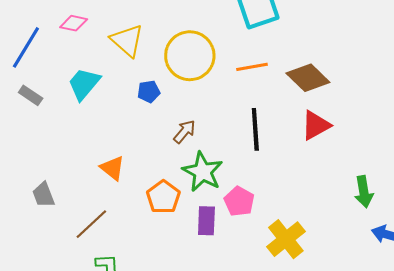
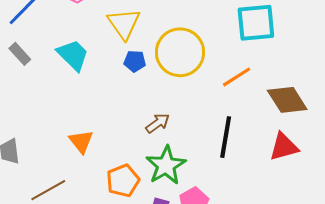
orange line: (252, 67) -> (237, 77), turned -36
cyan trapezoid: (84, 84) -> (73, 55), turned 81
blue pentagon: (149, 92) -> (135, 61), moved

